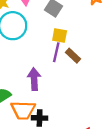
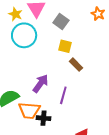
purple line: (56, 52) -> (63, 95), moved
purple arrow: (34, 79) -> (41, 84), turned 36

